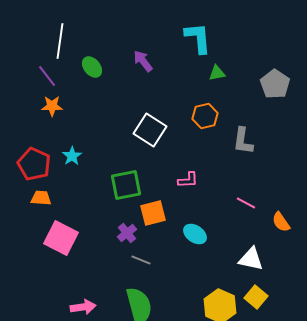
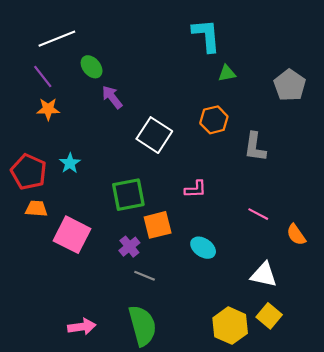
white line: (60, 41) -> (57, 39), turned 60
purple arrow: (143, 61) -> (112, 97), moved
pink square: (61, 238) -> (72, 235), moved

